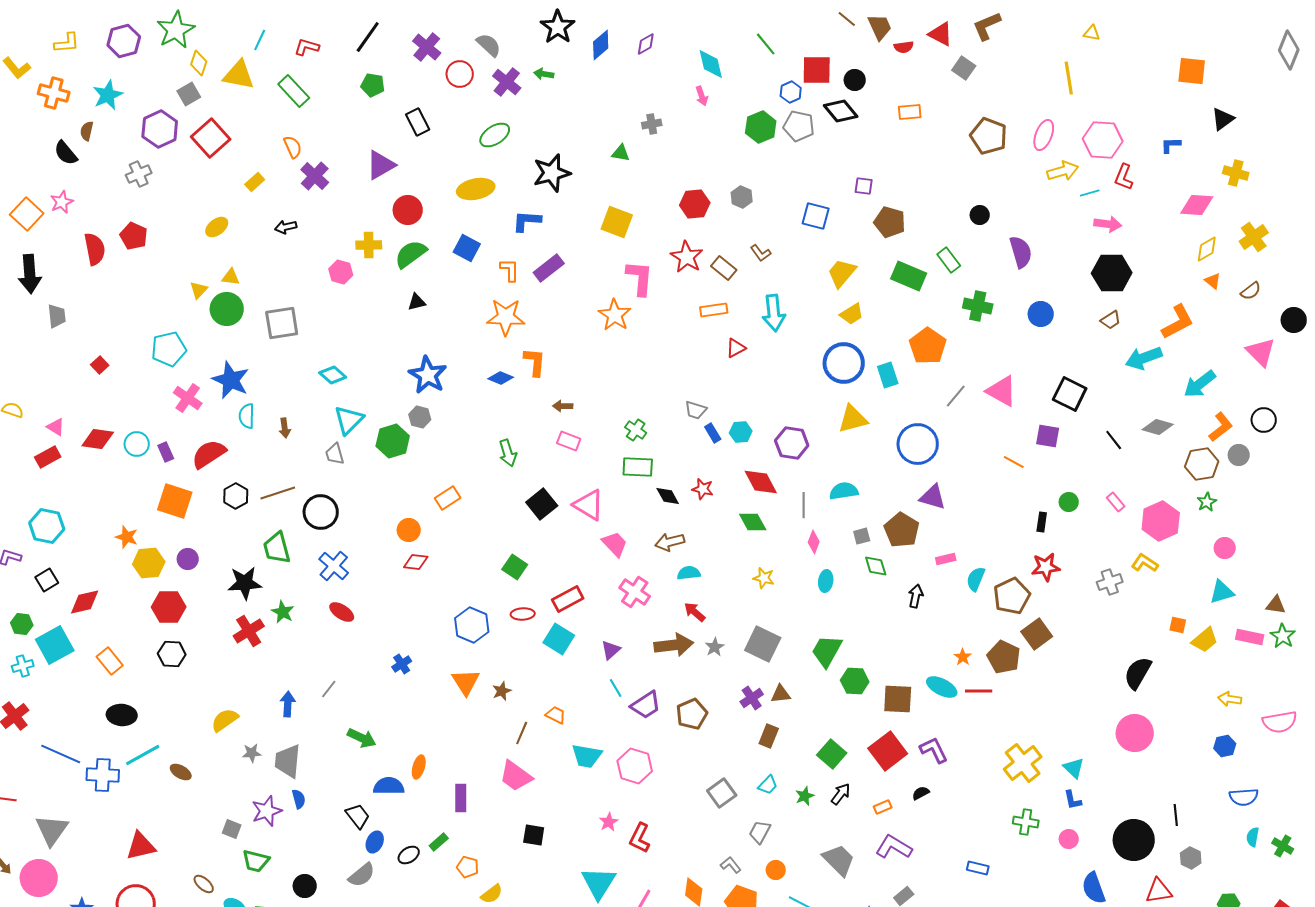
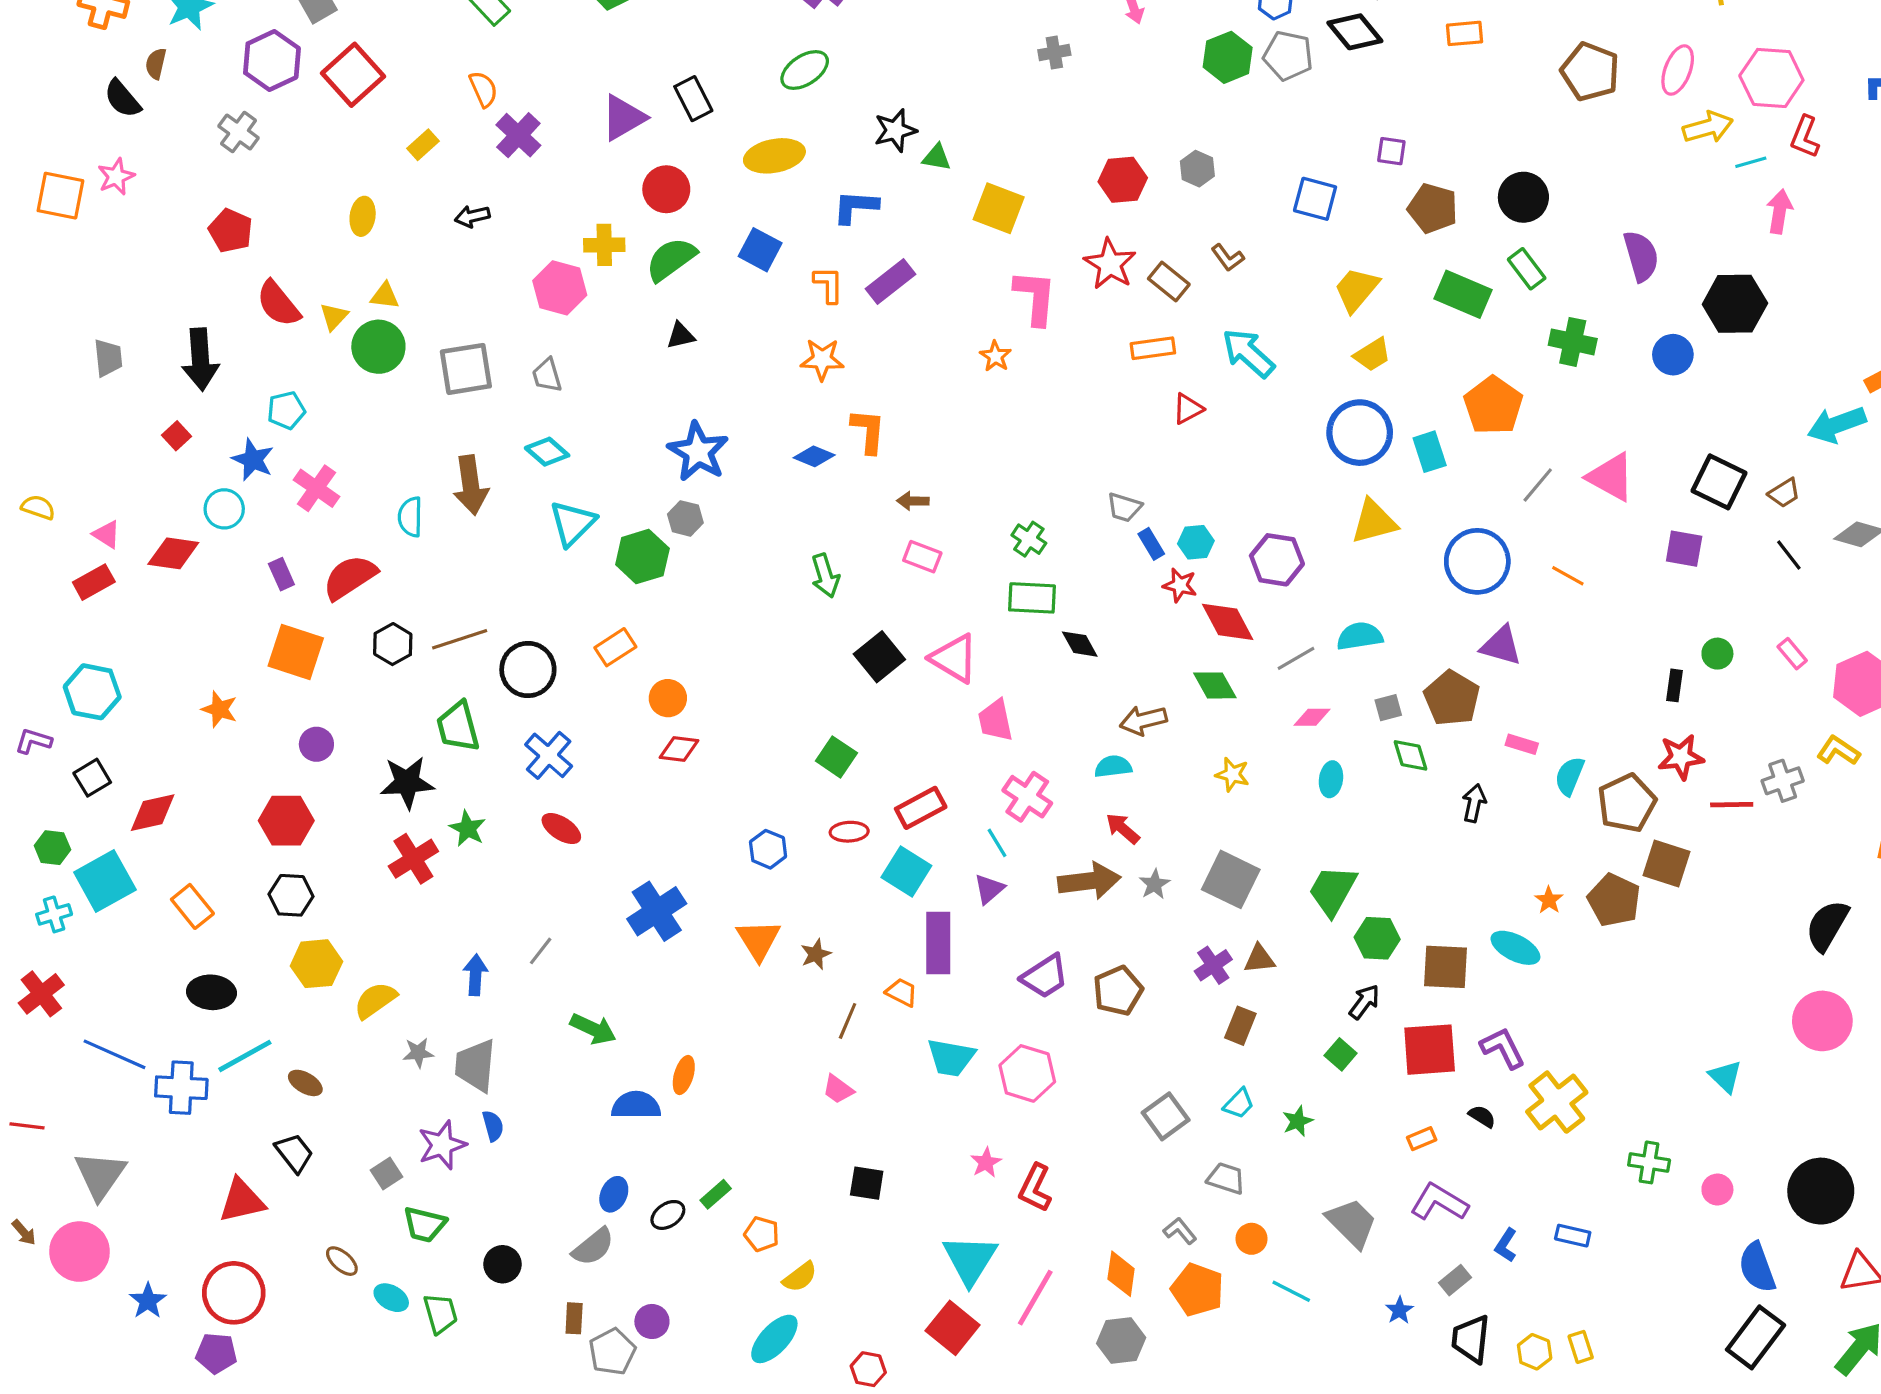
black rectangle: (418, 122) -> (693, 99), moved
green triangle: (621, 153) -> (937, 157), moved
black star: (552, 173) -> (895, 130), size x0.7
gray cross: (139, 174) -> (239, 132), turned -30
orange square: (27, 214) -> (60, 196), turned -32
black circle: (980, 215) -> (1523, 197), moved, size x1.6
pink arrow: (1108, 224) -> (1779, 212), turned -88
yellow ellipse: (217, 227) -> (363, 216), turned -45
red semicircle: (95, 249) -> (278, 304), moved, turned 152
pink hexagon: (341, 272) -> (560, 288), size x1.4
black hexagon: (1112, 273) -> (1735, 304), moved
black arrow: (30, 274) -> (200, 359), moved
cyan arrow: (774, 313) -> (1248, 353), turned 138
orange star: (615, 315) -> (995, 356), size x0.6
orange star: (506, 317) -> (822, 359), size x0.7
brown trapezoid: (1111, 320) -> (1784, 493), moved
cyan pentagon: (169, 349) -> (286, 410), size x0.7
blue star: (231, 380) -> (253, 460), moved, size x0.7
brown arrow: (285, 428) -> (471, 485), moved, size x1.8
cyan circle: (137, 444) -> (224, 509), moved
gray trapezoid: (335, 454) -> (547, 375), moved
orange line: (1014, 462) -> (1568, 576), moved
red star: (703, 489) -> (1180, 585), moved
orange rectangle: (448, 498) -> (615, 647), moved
gray line: (804, 505) -> (1296, 658), turned 60
brown arrow: (670, 542) -> (1143, 720), moved
pink diamond: (814, 542) -> (1312, 717), turned 70
pink trapezoid: (615, 544) -> (995, 720), turned -148
pink rectangle: (946, 559) -> (1522, 744), turned 30
yellow hexagon: (149, 563) -> (316, 964), moved
blue hexagon: (472, 625) -> (768, 849), size x0.7
brown square: (1037, 634) -> (1667, 864), turned -36
blue cross: (402, 664) -> (657, 911), size x1.8
cyan line: (616, 688) -> (997, 843), moved
red line: (979, 691) -> (1732, 805), moved
red square: (888, 751) -> (1430, 1050), turned 33
green square: (832, 754) -> (1341, 1054), size x0.7
yellow cross: (1023, 763) -> (1557, 1102), moved
pink trapezoid: (516, 776) -> (838, 1089), size x0.6
black semicircle: (921, 793) -> (1482, 1116), turned 60
black arrow: (841, 794) -> (1364, 1002), moved
purple rectangle: (461, 798) -> (938, 943), moved, size x1.4
blue L-shape: (1073, 800) -> (1506, 1245), moved, turned 45
black trapezoid: (358, 816) -> (294, 1153), moved
gray square: (232, 829) -> (386, 1174), turned 36
gray trapezoid: (760, 832) -> (1226, 1178), turned 80

